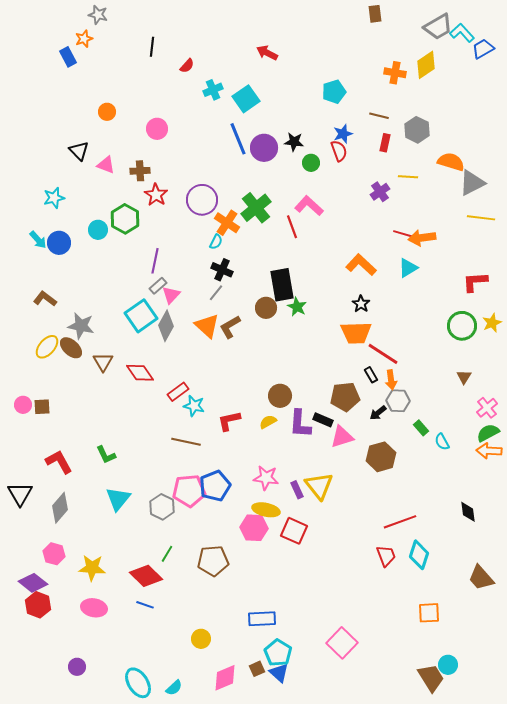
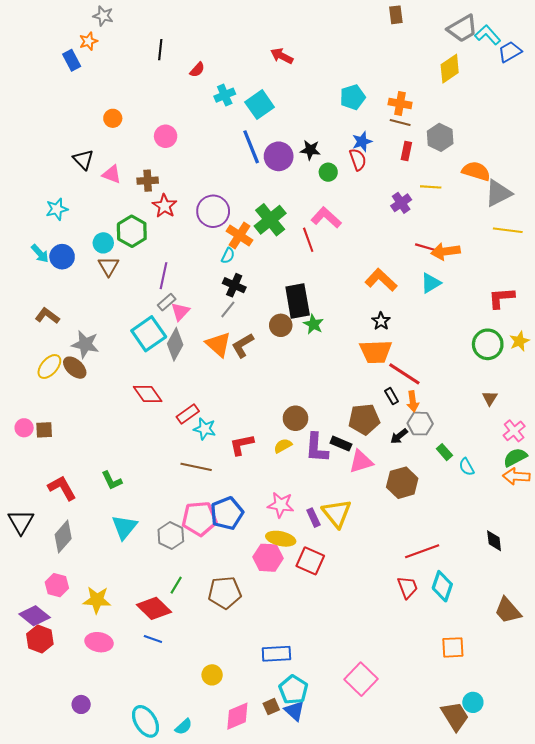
orange cross: (395, 73) -> (400, 104), moved
brown triangle: (103, 362) -> (109, 266), moved

